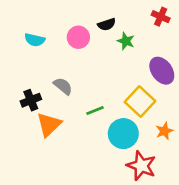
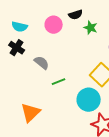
black cross: (31, 100) -> (17, 48), moved, turned -35
green line: (95, 110) -> (59, 82), moved
orange triangle: (49, 125) -> (31, 113), moved

